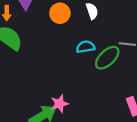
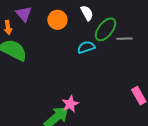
green ellipse: (107, 58) -> (106, 29), moved

